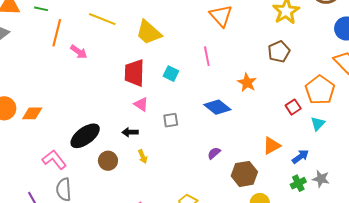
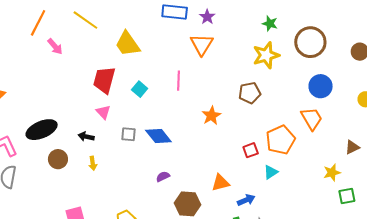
blue diamond: (217, 107) -> (158, 136), moved

